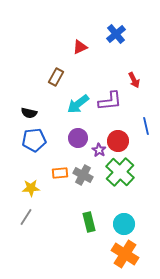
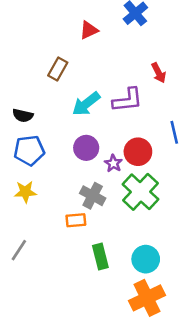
orange rectangle: (60, 173) -> (76, 220), moved
yellow star: (31, 188) -> (25, 192), moved
orange cross: (125, 254) -> (147, 298), turned 32

